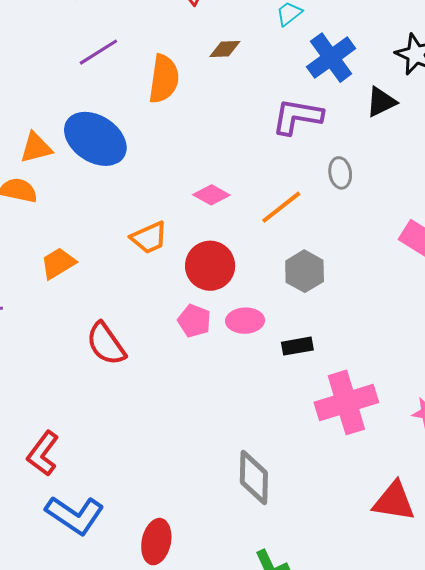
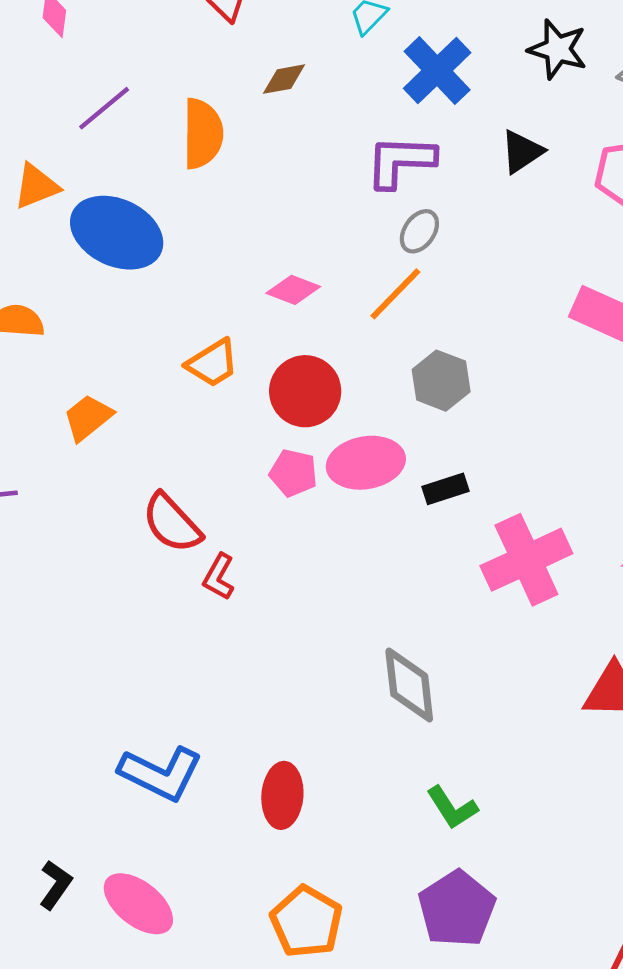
black triangle: (381, 102) -> (522, 152), moved
orange triangle: (36, 148) -> (36, 186), moved
gray ellipse: (340, 173) -> (419, 231), moved, turned 52
pink ellipse: (245, 321) -> (366, 463), size x1.4
red L-shape: (43, 454) -> (219, 577), moved, size x0.7

